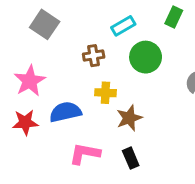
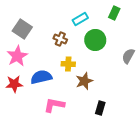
gray square: (45, 24) -> (22, 29), moved
brown cross: (94, 56) -> (60, 39), turned 32
black rectangle: (131, 158) -> (100, 108), moved, turned 40

